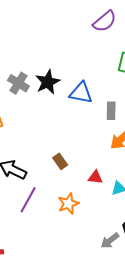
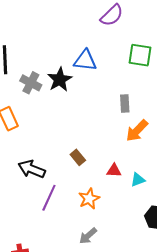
blue triangle: (81, 93) -> (85, 60), moved
gray arrow: (110, 241) -> (88, 236), moved

